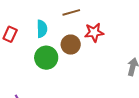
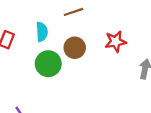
red star: (94, 32) -> (116, 42), moved

